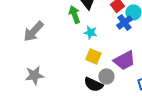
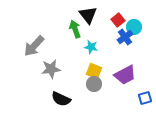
gray star: (34, 75) -> (51, 69), moved
gray circle: (106, 76) -> (94, 84), moved
black semicircle: (93, 84) -> (61, 99), moved

